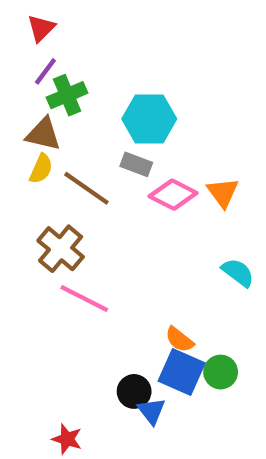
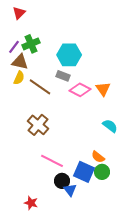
purple line: (45, 71) -> (14, 47), moved
brown cross: (61, 249) -> (38, 125), moved
pink line: (84, 298) -> (52, 161), moved
orange semicircle: (180, 340) -> (98, 157), moved

